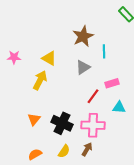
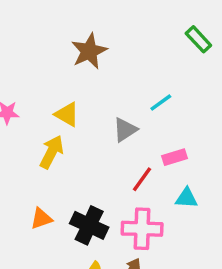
brown star: (83, 36) -> (89, 51), moved
cyan line: (104, 51) -> (161, 102), turned 56
orange triangle: (34, 119) -> (41, 219), turned 32

